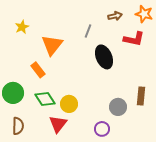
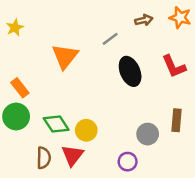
yellow star: (22, 27) -> (15, 28), moved
gray line: (88, 31) -> (110, 39), turned 32
red L-shape: (134, 39) -> (174, 66), moved, turned 55
orange rectangle: (38, 70) -> (20, 88), moved
brown semicircle: (18, 126) -> (44, 158), moved

